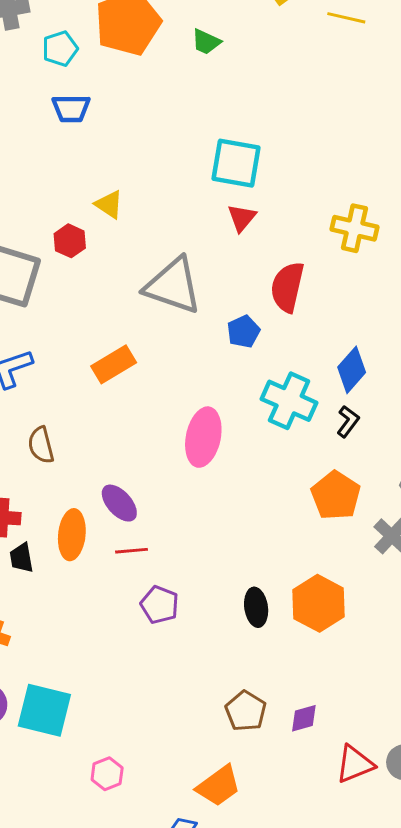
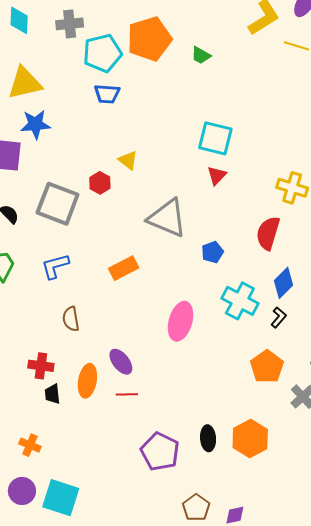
cyan pentagon: (60, 49) -> (102, 53), size x1.6
red semicircle: (287, 287) -> (268, 233), moved
purple pentagon: (160, 605) -> (160, 452), moved, size x1.5

